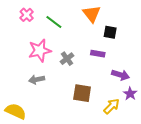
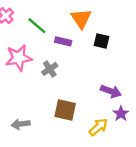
purple rectangle: (98, 54) -> (63, 41), moved
gray arrow: (37, 80) -> (21, 124), moved

